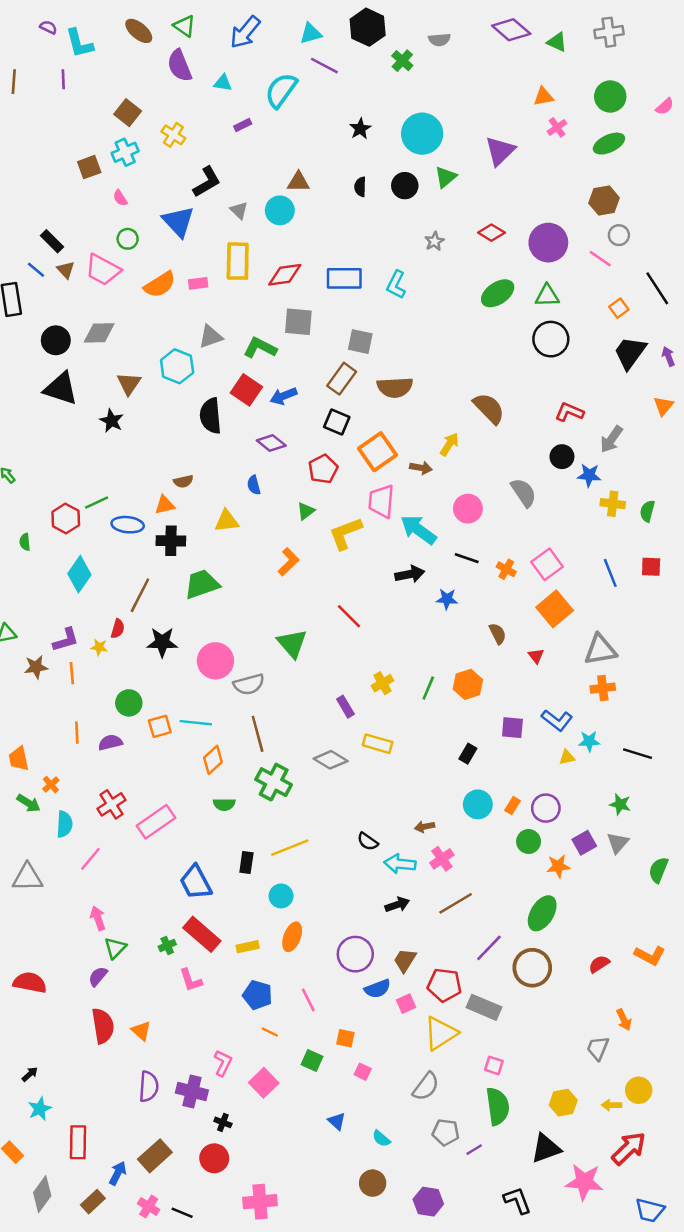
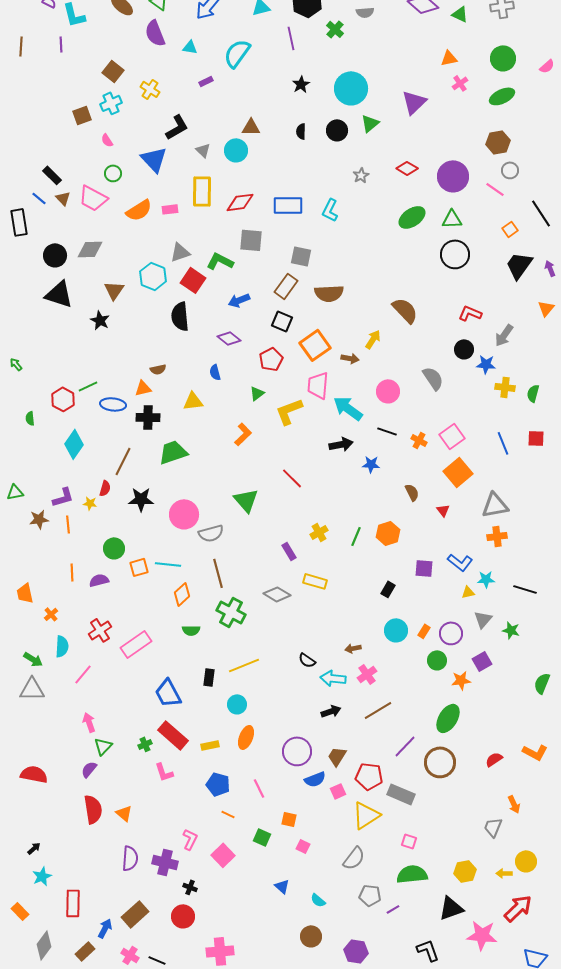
purple line: (324, 66) -> (291, 38), moved, turned 50
red square: (246, 390) -> (193, 280), moved
green arrow: (29, 803) -> (33, 659), moved
gray triangle: (618, 843) -> (483, 619), moved
green semicircle: (498, 1106) -> (412, 874), turned -88

